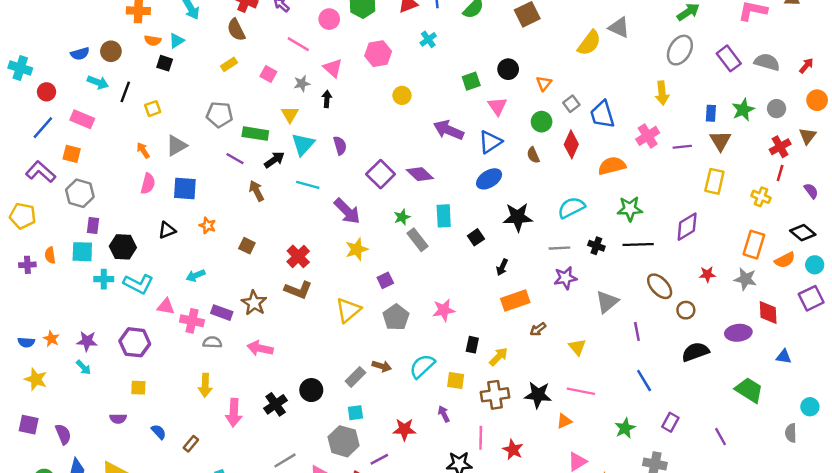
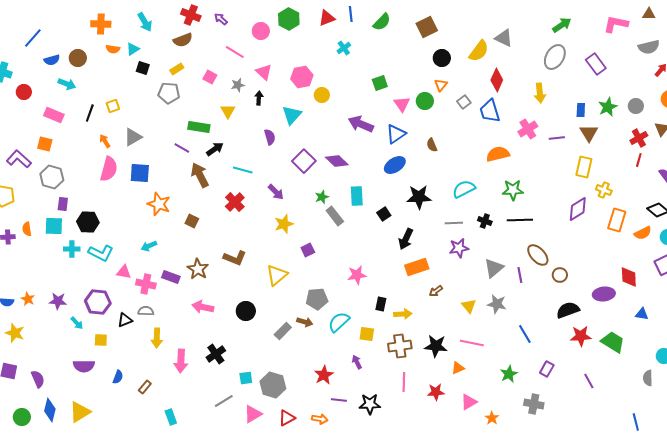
brown semicircle: (236, 30) -> (183, 40), turned -84
pink hexagon: (378, 54) -> (302, 77), moved
gray semicircle: (767, 62) -> (649, 47), moved, turned 150
black square: (165, 63) -> (143, 68), moved
black circle: (508, 69) -> (442, 58), moved
black line: (125, 92) -> (90, 113), moved
gray pentagon: (219, 115) -> (169, 93), moved
green circle: (542, 122) -> (425, 101), moved
blue line: (43, 128) -> (33, 38), moved
cyan triangle: (303, 144) -> (292, 115), moved
red diamond: (571, 144) -> (497, 80), moved
pink semicircle: (148, 184) -> (109, 169), size x1.4
brown arrow: (256, 191) -> (200, 175), size x1.4
yellow cross: (761, 197) -> (604, 190), moved
purple arrow: (347, 211) -> (276, 192), size x0.7
orange star: (208, 225) -> (159, 204), size x1.6
purple diamond: (687, 227) -> (578, 209), moved
black triangle: (167, 230) -> (125, 320), moved
red cross: (298, 256) -> (235, 202), moved
black arrow: (502, 267) -> (406, 239), size x1.5
red star: (707, 274) -> (581, 336), moved, size x1.5
gray star: (745, 279) -> (497, 304), moved
gray pentagon: (396, 317) -> (317, 299), moved, turned 30
purple line: (637, 332) -> (520, 275), moved
gray semicircle: (212, 342) -> (146, 311), moved
yellow arrow: (499, 357) -> (403, 314), turned 42
cyan arrow: (83, 367) -> (77, 323), moved
black circle: (311, 390) -> (246, 311), moved
cyan square: (355, 413) -> (246, 378), moved
purple semicircle: (118, 419) -> (84, 366), size x1.5
red star: (404, 429) -> (324, 375), turned -30
blue semicircle: (159, 432) -> (118, 377), turned 64
pink line: (481, 438) -> (404, 382), moved
red star: (513, 450) -> (436, 392), moved, turned -30
purple line: (379, 459) -> (339, 400), moved, turned 35

